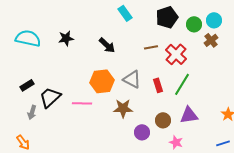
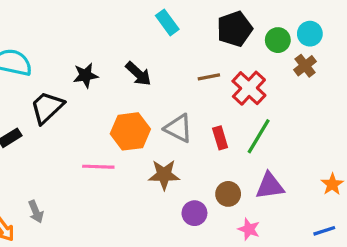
black star: (66, 38) -> (85, 75), moved
black trapezoid: (50, 97) -> (47, 107), moved
gray arrow: (32, 112) -> (36, 212), moved, turned -40

